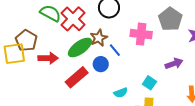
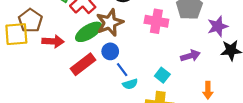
brown star: (99, 38) -> (110, 23), size x1.4
blue line: (115, 50) -> (122, 70), moved

